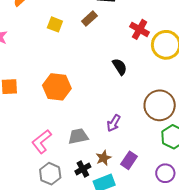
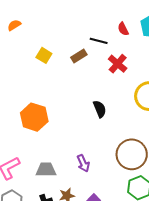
red cross: (140, 29) -> (118, 64), moved
purple arrow: (114, 123) -> (83, 163), turned -66

